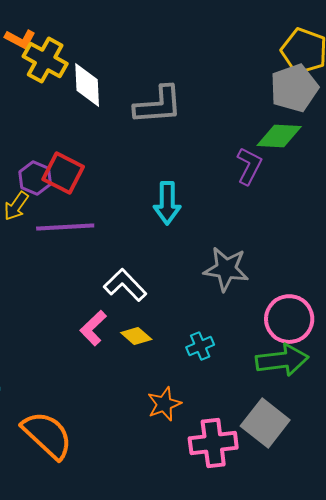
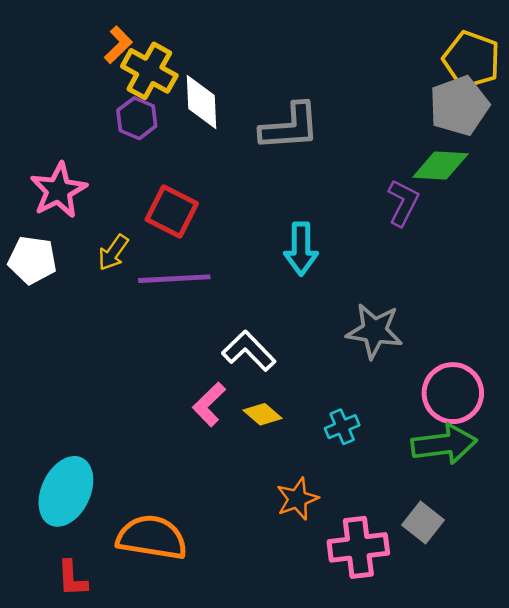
orange L-shape: (20, 39) -> (118, 45), turned -72
purple hexagon: (35, 178) -> (137, 118), moved
gray square: (265, 423) -> (423, 522), size x0.7
orange semicircle: (47, 435) -> (152, 537), turned -34

